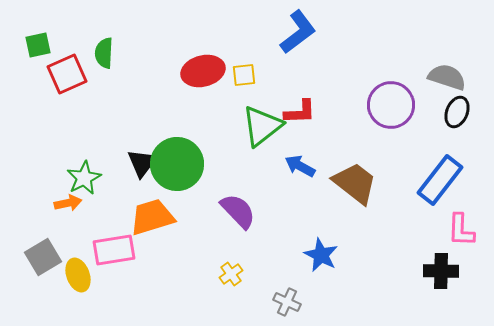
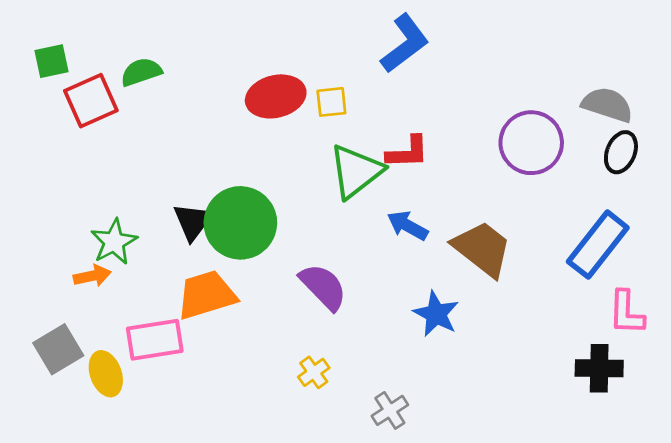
green semicircle: (104, 53) -> (141, 72), turned 68
blue star: (321, 255) -> (436, 314), moved
gray cross: (287, 302) -> (390, 410), turned 32

